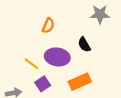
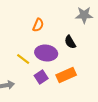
purple square: (43, 84) -> (41, 77), moved

